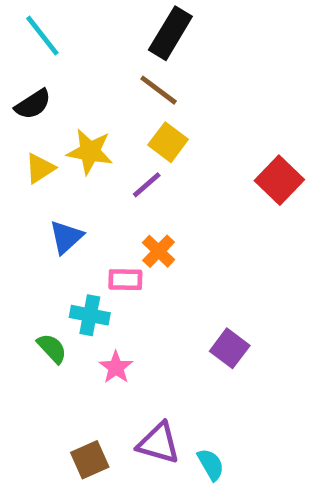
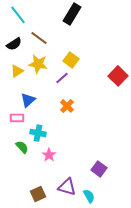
brown line: (159, 90) -> (39, 38), moved
pink rectangle: (125, 280) -> (17, 118), moved
purple square: (230, 348) -> (99, 169), moved

